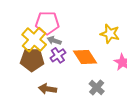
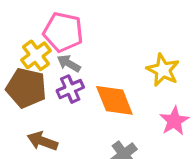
yellow cross: (34, 40) -> (36, 55), size x0.7

